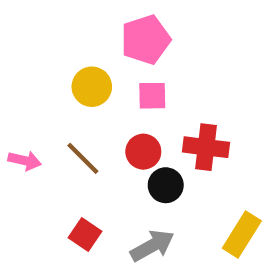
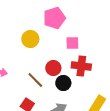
pink square: (152, 96) -> (72, 43), moved
brown line: (83, 158) -> (35, 80), moved

